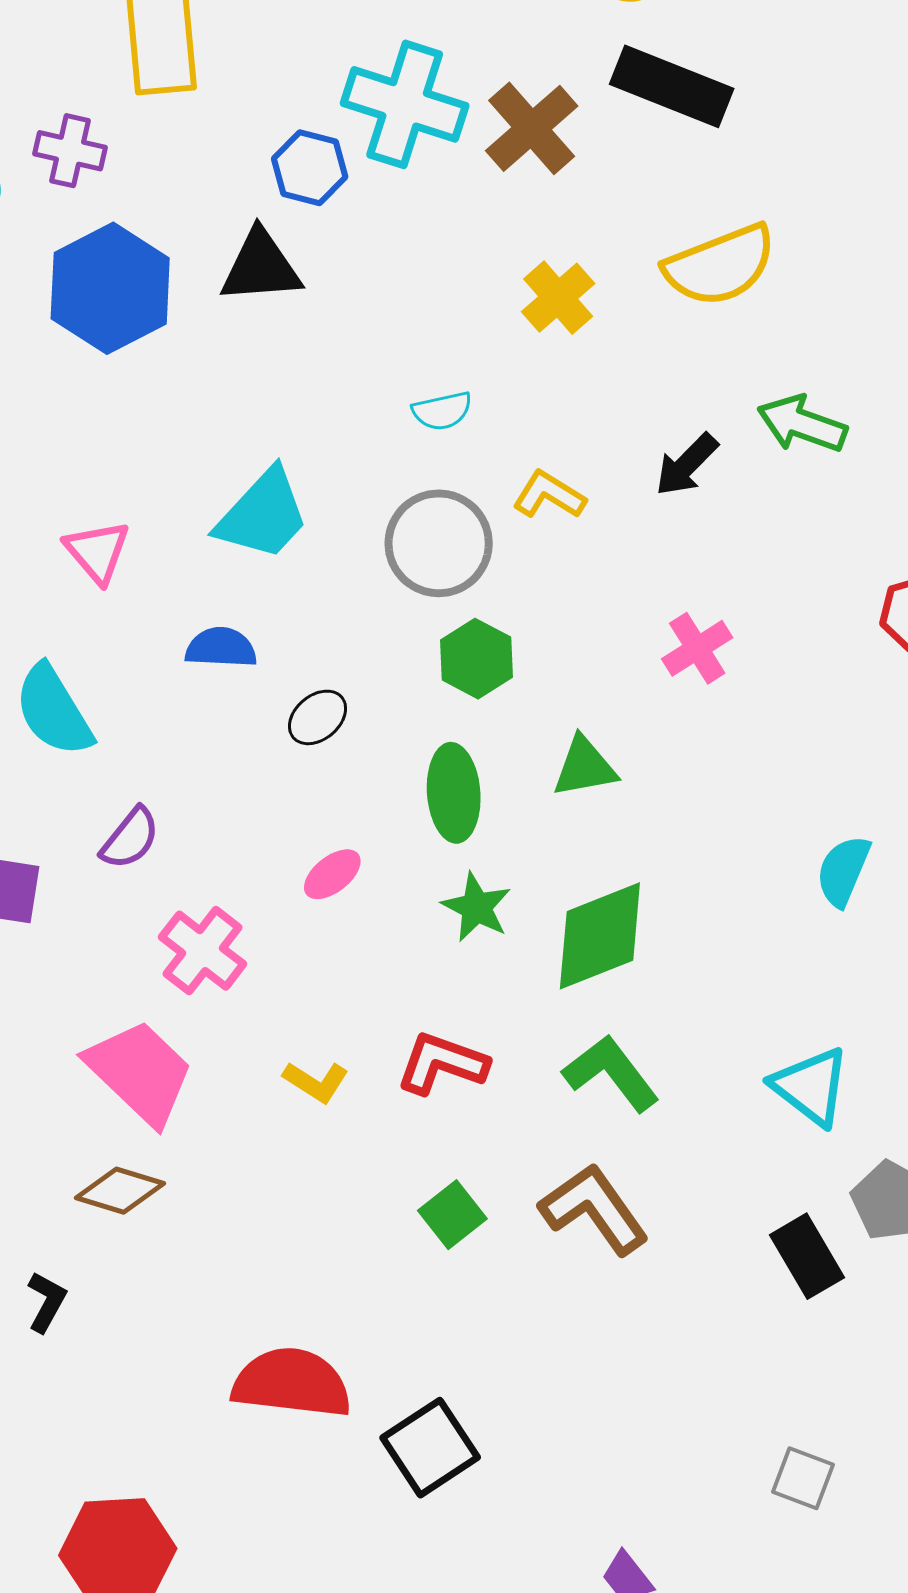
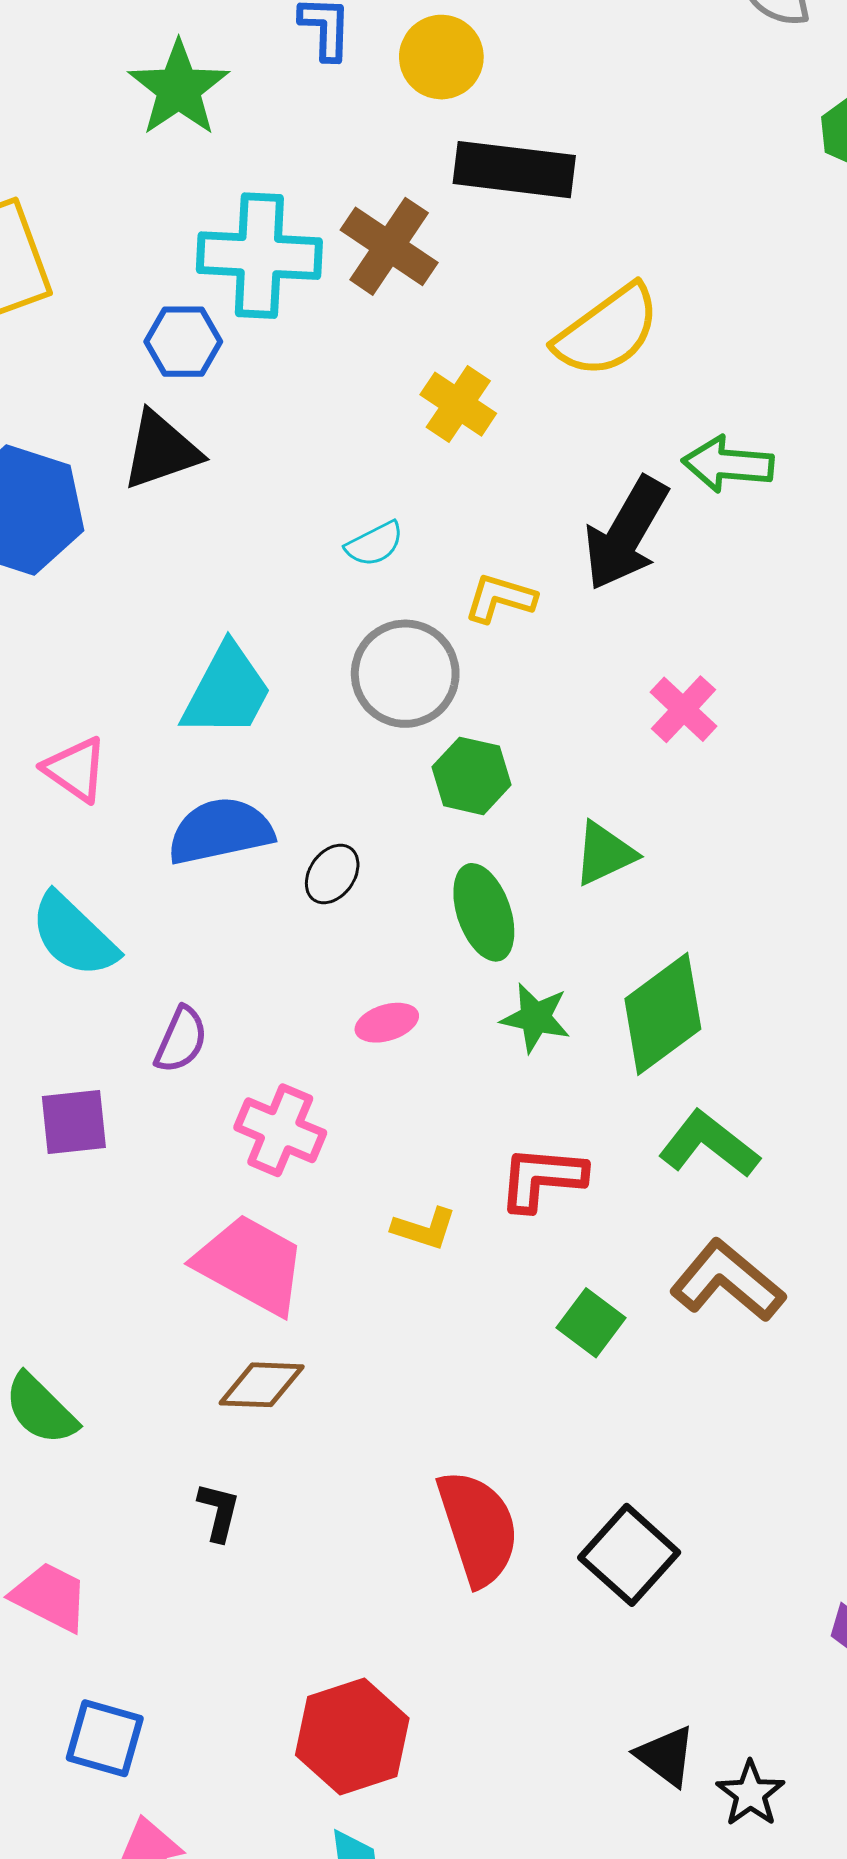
black arrow: (687, 465) -> (626, 534), size x1.6
blue semicircle: (221, 648) -> (220, 831), size x1.5
pink ellipse: (332, 874) -> (387, 1023), turned 36
red semicircle: (292, 1383) -> (478, 1528), turned 80

